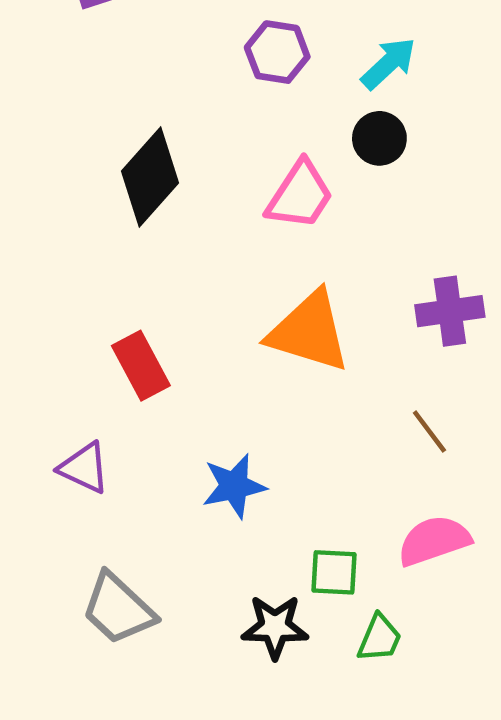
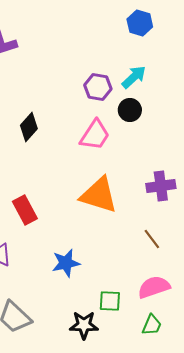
purple hexagon: (277, 52) -> (98, 87), moved
black diamond: (150, 177) -> (29, 127), size x0.7
green trapezoid: (379, 638) -> (152, 325), moved

